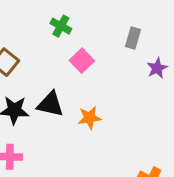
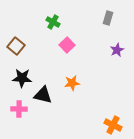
gray rectangle: (133, 38) -> (108, 18), moved
black triangle: (50, 104) -> (43, 95), moved

